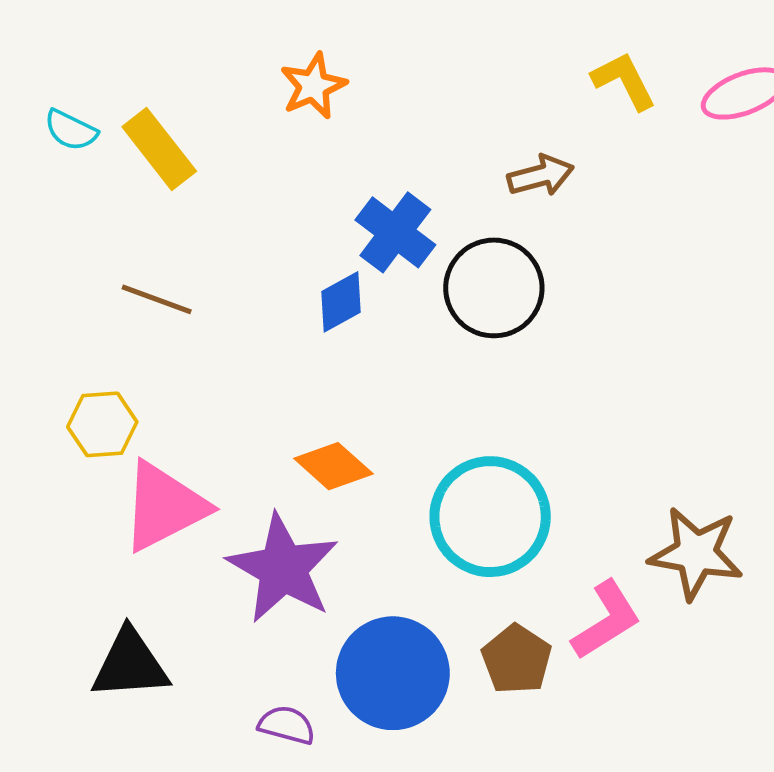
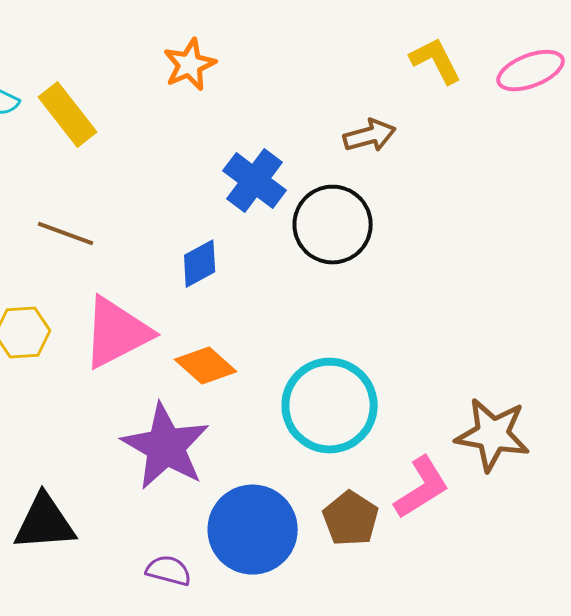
blue diamond: (341, 302) -> (200, 264), moved
pink triangle: (164, 506) -> (117, 333), moved

